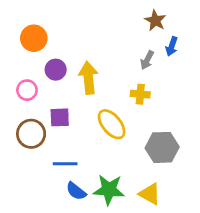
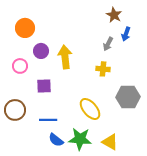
yellow ellipse: (112, 124) -> (90, 109), moved
brown circle: (31, 134) -> (15, 110), moved
gray hexagon: (162, 147) -> (128, 97), moved

